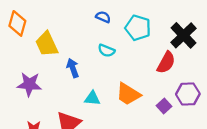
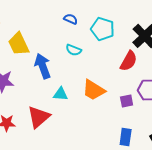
blue arrow: (73, 68) -> (43, 66), size x1.4
purple square: (164, 106) -> (127, 101), turned 32

